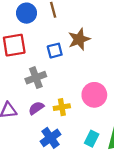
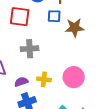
blue square: (55, 51) -> (54, 16), moved
purple semicircle: (36, 108) -> (21, 82), moved

